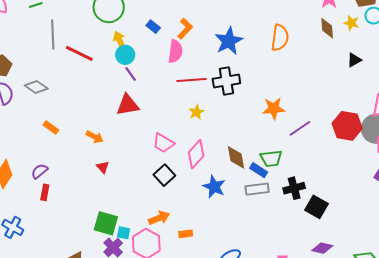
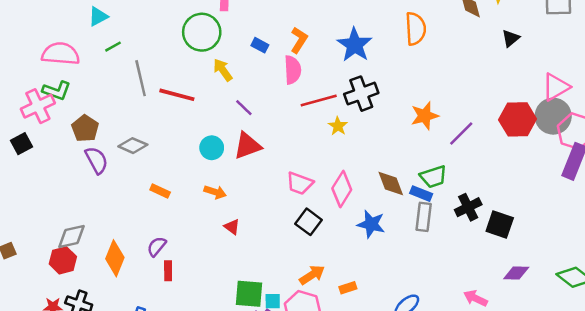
cyan circle: (125, 55) -> (212, 148), moved
yellow star: (196, 112) -> (338, 126), moved
gray rectangle: (257, 189) -> (424, 217), turned -65

